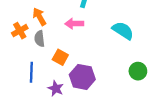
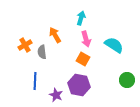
orange arrow: (39, 17) -> (55, 35), moved
pink arrow: (74, 24) -> (86, 39), moved, turned -105
orange square: (60, 57) -> (83, 59), moved

